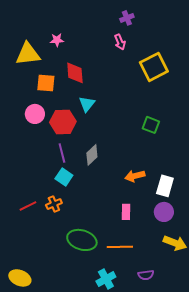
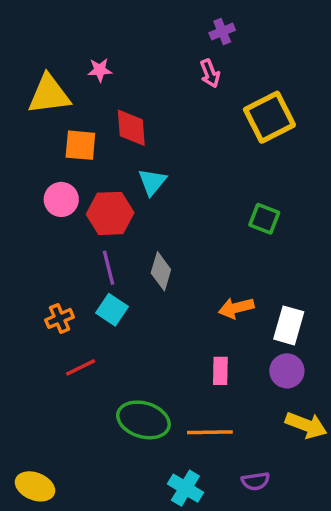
gray diamond: (92, 155) -> (161, 271), turned -30
orange cross: (54, 204) -> (59, 318), moved
red line: (28, 206) -> (80, 367), moved
cyan cross: (106, 279) -> (185, 488), turned -30

